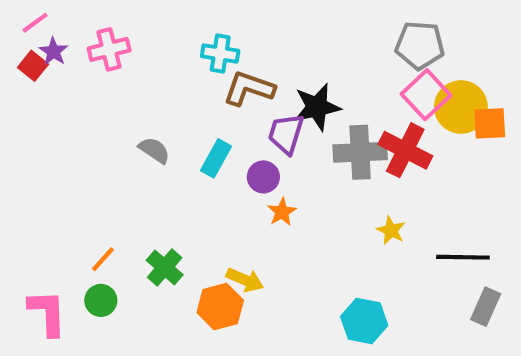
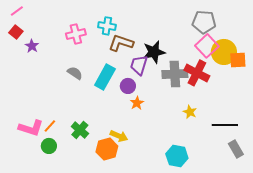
pink cross: (109, 49) -> (76, 34), moved
purple star: (54, 51) -> (32, 46), moved
cyan rectangle: (216, 158) -> (105, 77), size x1.4
gray rectangle: (486, 307) -> (236, 149), turned -54
pink L-shape: (47, 313) -> (31, 128), moved, turned 110

